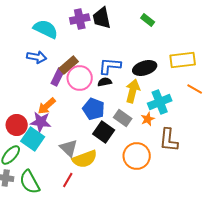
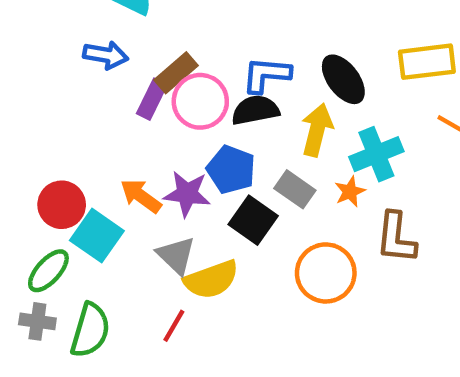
black ellipse: (145, 68) -> (343, 79), turned 70
black semicircle: (105, 82) -> (255, 110), size x1.5
orange arrow: (47, 106) -> (141, 196), moved, turned 78
purple star: (41, 122) -> (187, 194), moved
green semicircle: (30, 182) -> (90, 330), turned -135

